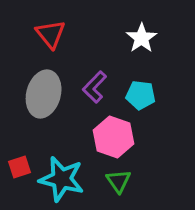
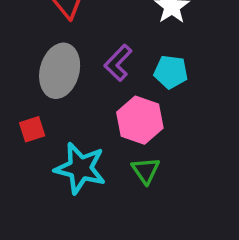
red square: (20, 167) -> (32, 129), moved

